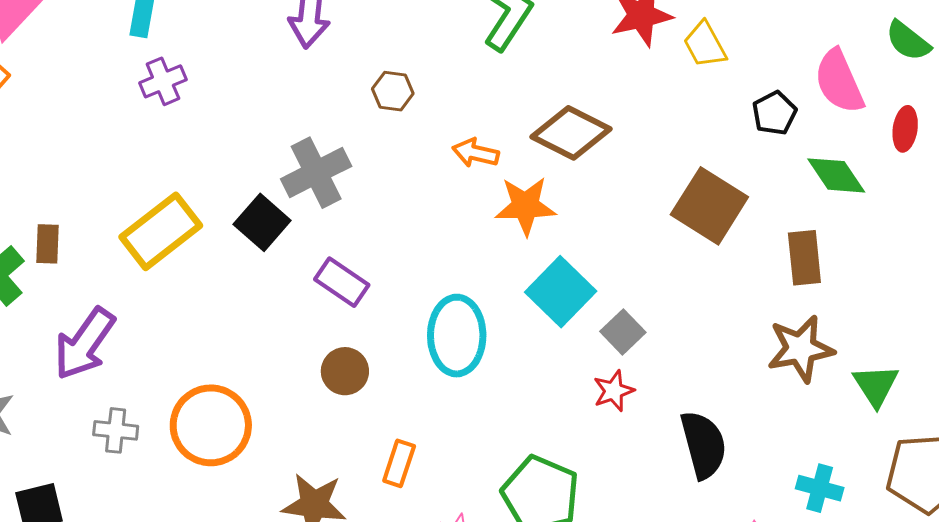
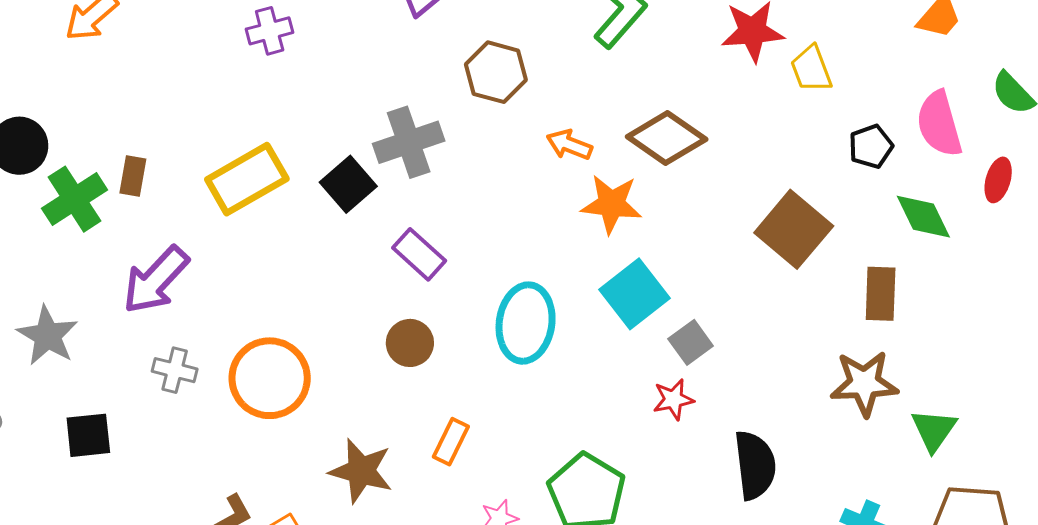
brown hexagon: (393, 91) -> (496, 72), size x1.5

